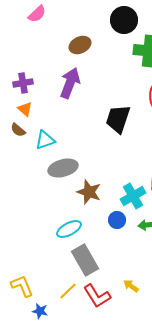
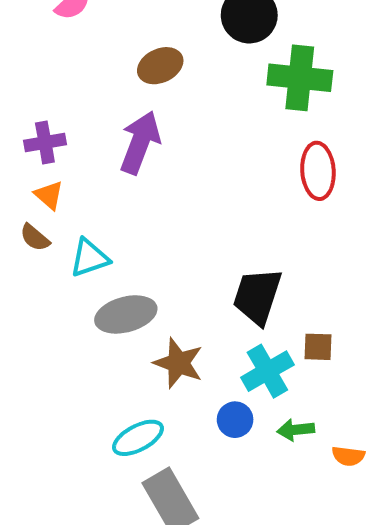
black trapezoid: (118, 119) -> (257, 296), moved

